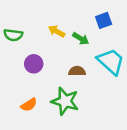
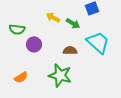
green semicircle: (13, 35) -> (17, 29), moved
orange semicircle: (29, 105) -> (21, 77), moved

